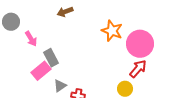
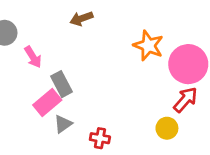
gray triangle: (60, 86) -> (63, 124), moved

